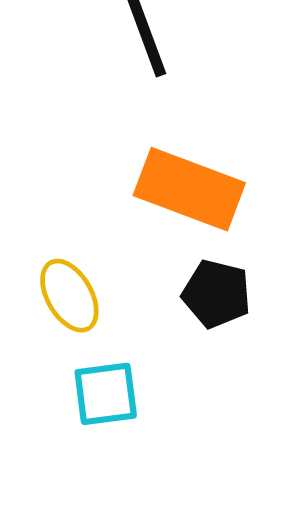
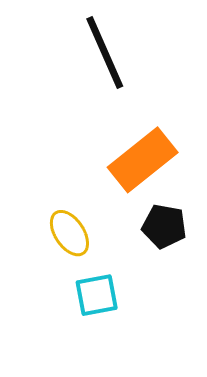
orange rectangle: (189, 189) -> (143, 160), turned -56

